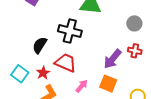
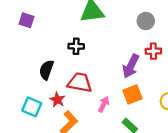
black cross: (70, 31) -> (76, 46), size x0.6
orange square: (108, 84) -> (133, 94), turned -30

